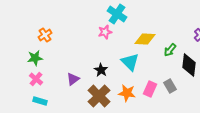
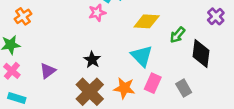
cyan triangle: (130, 62) -> (142, 56), moved
purple triangle: (73, 79) -> (48, 71), moved
gray rectangle: (170, 86) -> (184, 88), moved

